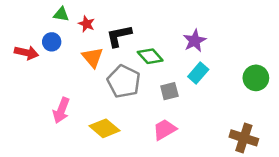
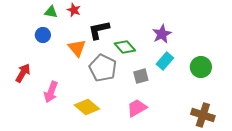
red star: (86, 24) -> (74, 10), moved
red arrow: (26, 53) -> (23, 73), moved, turned -72
green circle: (256, 78) -> (201, 67), moved

